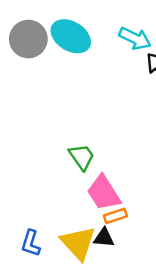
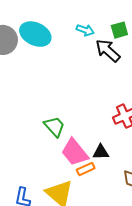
cyan arrow: (135, 38) -> (85, 30), size x0.7
black triangle: (104, 238) -> (101, 152), moved

